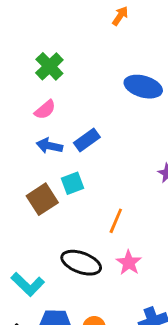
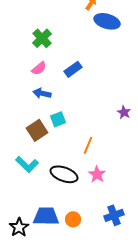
blue ellipse: (143, 87) -> (107, 21), moved
blue rectangle: (87, 140) -> (73, 69), moved
cyan L-shape: (28, 284) -> (27, 164), moved

